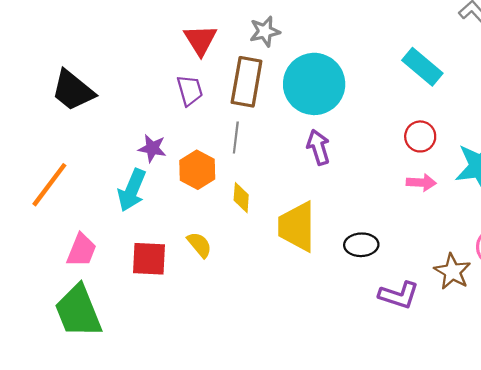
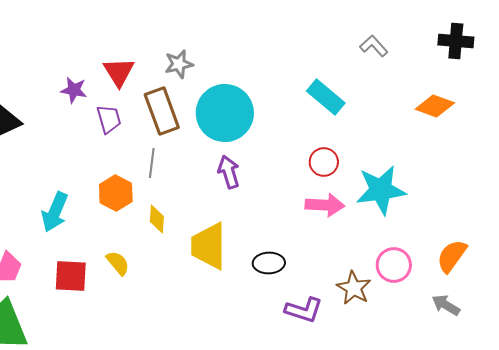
brown rectangle: (247, 82) -> (162, 111), turned -30
purple star: (152, 148) -> (74, 90), moved
pink arrow: (421, 183) -> (325, 205), size x1.4

